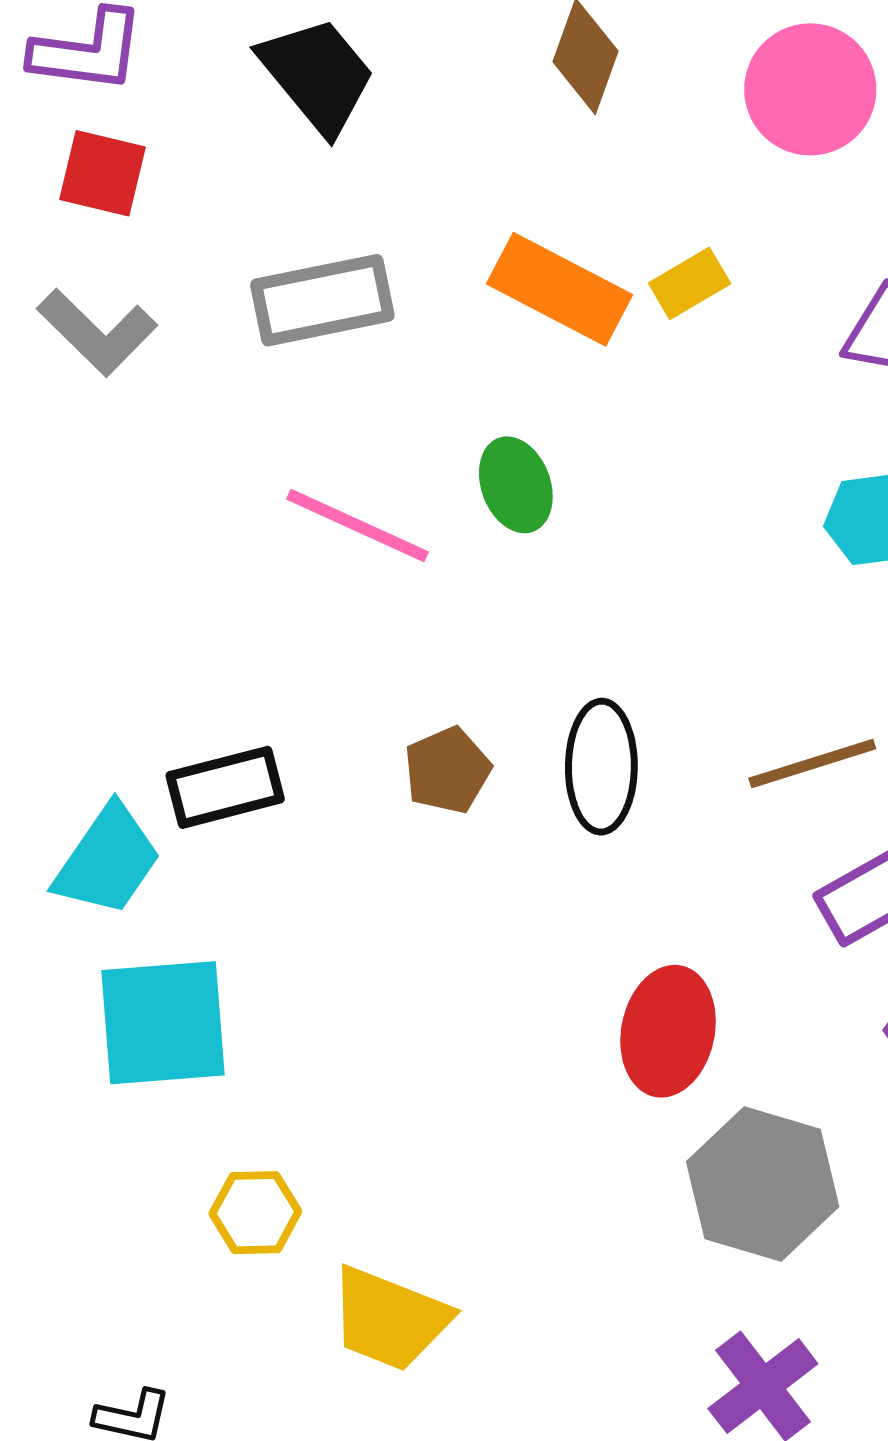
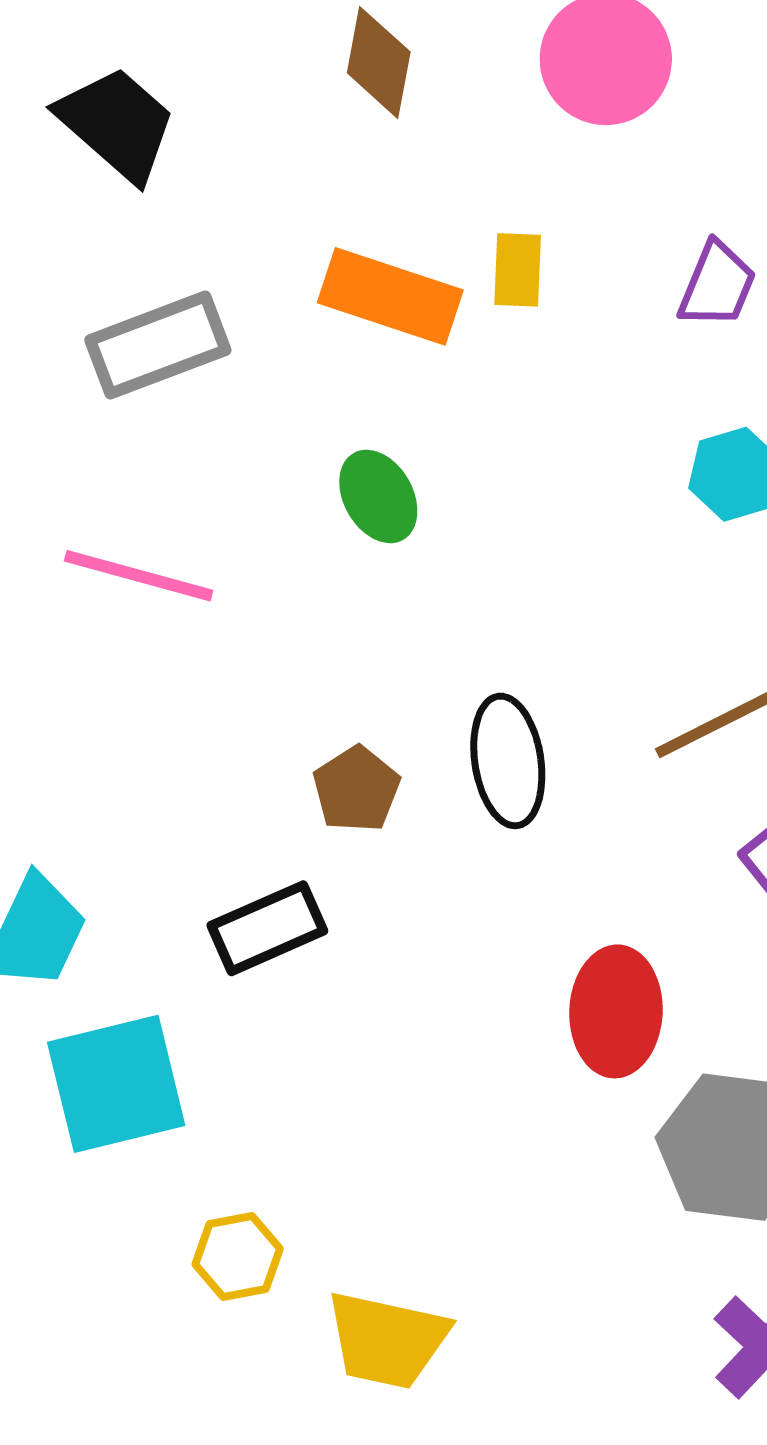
yellow rectangle: (690, 283) -> (518, 270), turned -48
pink line: (357, 525) -> (139, 576), moved
black rectangle: (225, 787) -> (267, 928), moved

